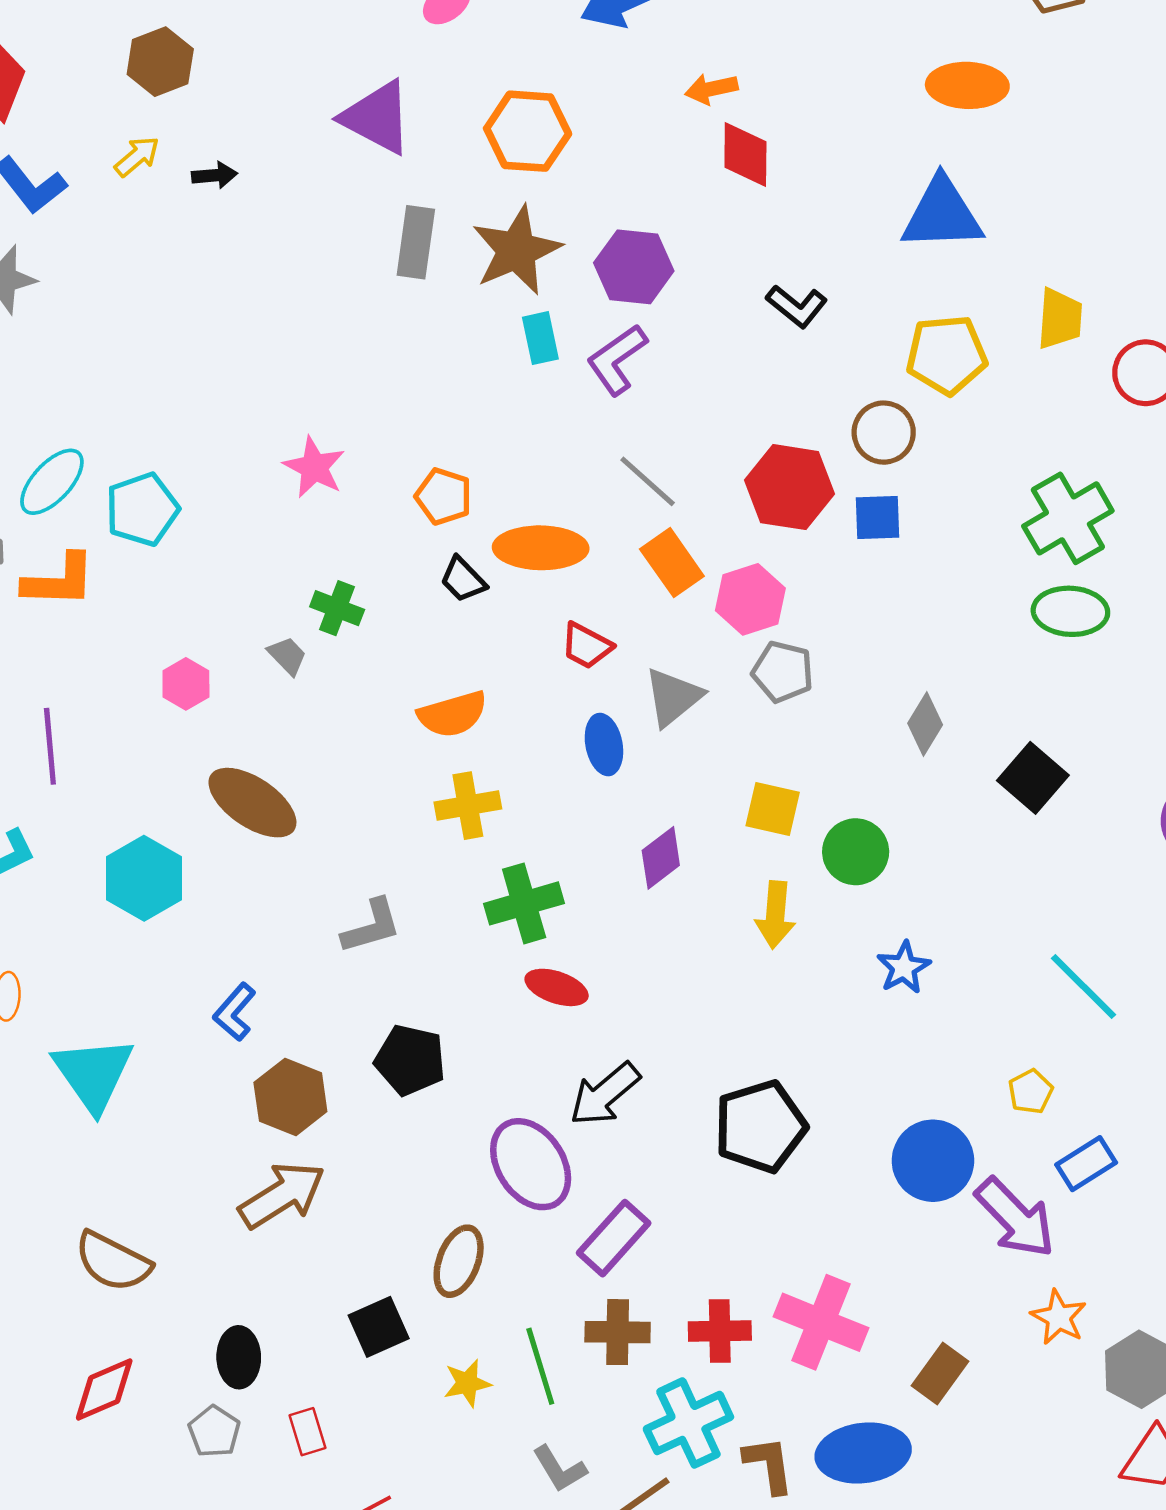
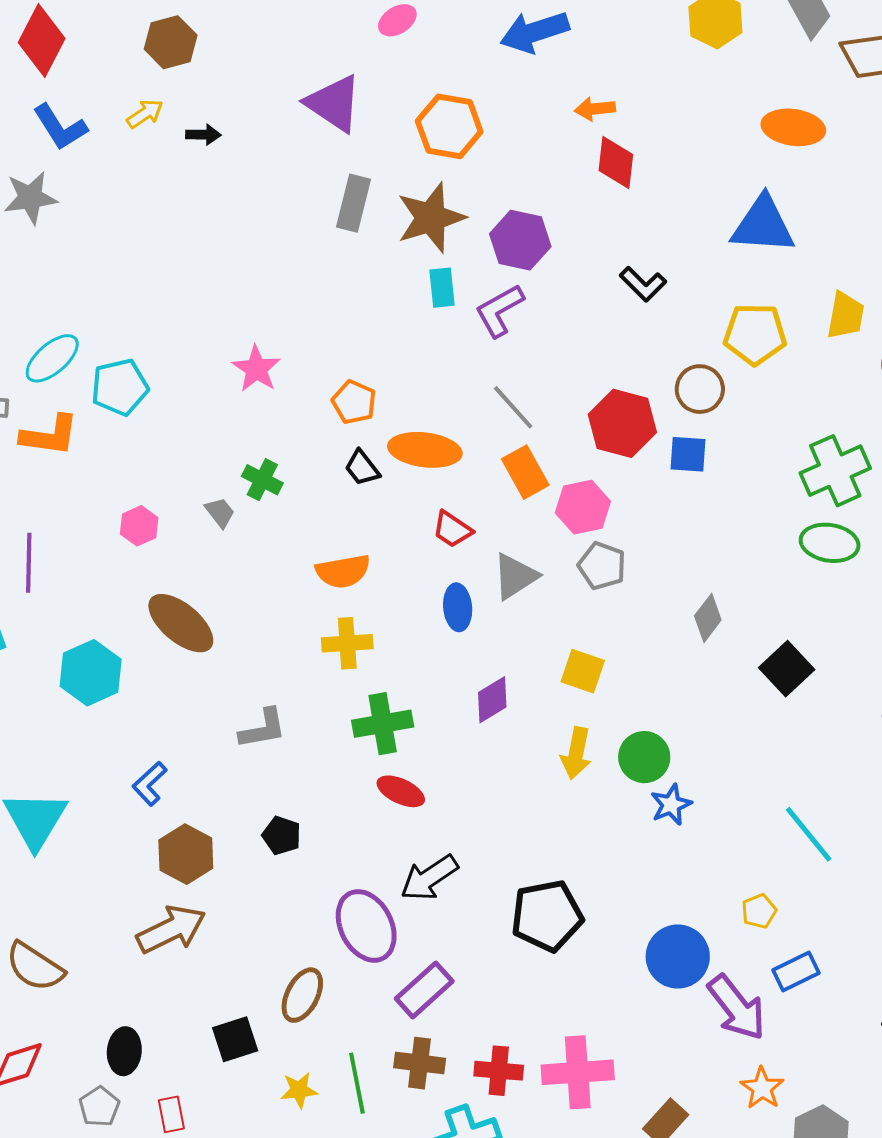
green circle: (856, 852) -> (644, 757), moved
black pentagon: (410, 1060) -> (282, 835), size x0.7
pink cross: (821, 1322) -> (578, 1072), turned -32

